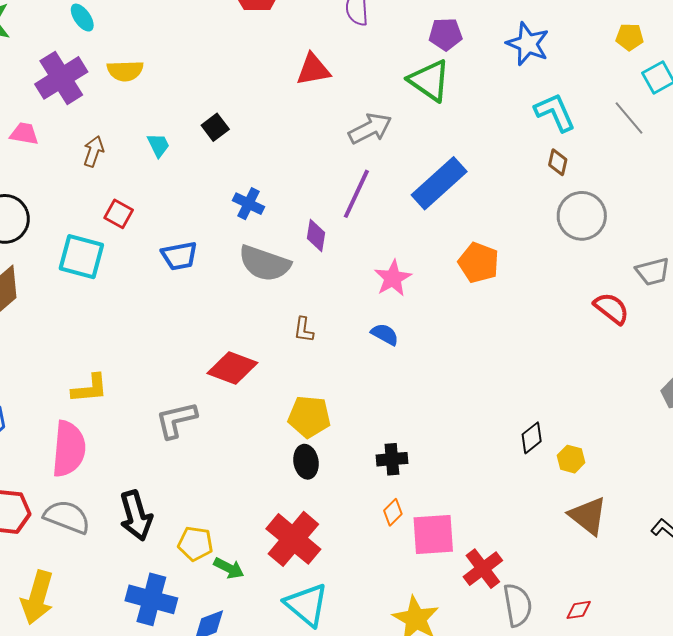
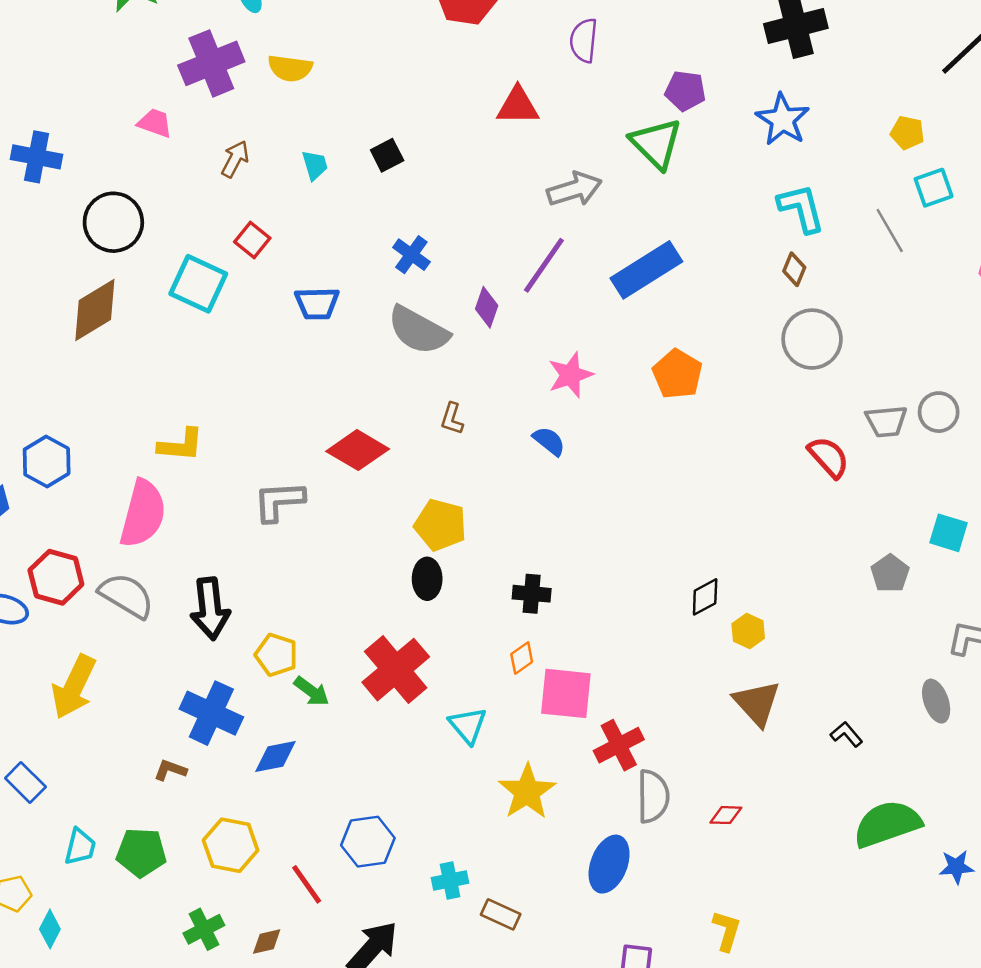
cyan triangle: (306, 605) -> (468, 725), moved, size x0.7

